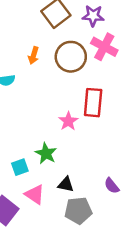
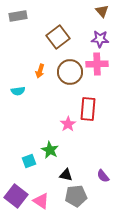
purple star: (93, 16) -> (100, 39), moved
pink cross: (104, 47) -> (97, 64), turned -30
pink triangle: (35, 194) -> (41, 201), moved

